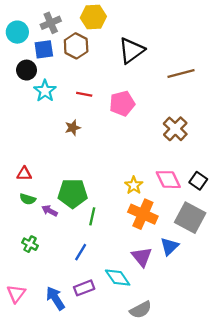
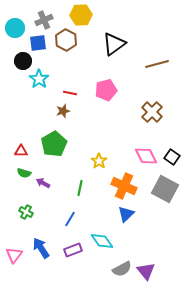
red line: (84, 94) -> (70, 93), moved
yellow star: (134, 185) -> (99, 161), moved
green pentagon: (73, 193) -> (54, 144), moved, turned -30
blue triangle: (169, 246) -> (126, 214), moved
purple triangle: (142, 257) -> (146, 271), moved
blue arrow: (55, 298) -> (41, 248), moved

